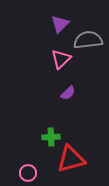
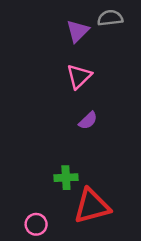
gray semicircle: (88, 40) -> (110, 18), moved, size x0.7

